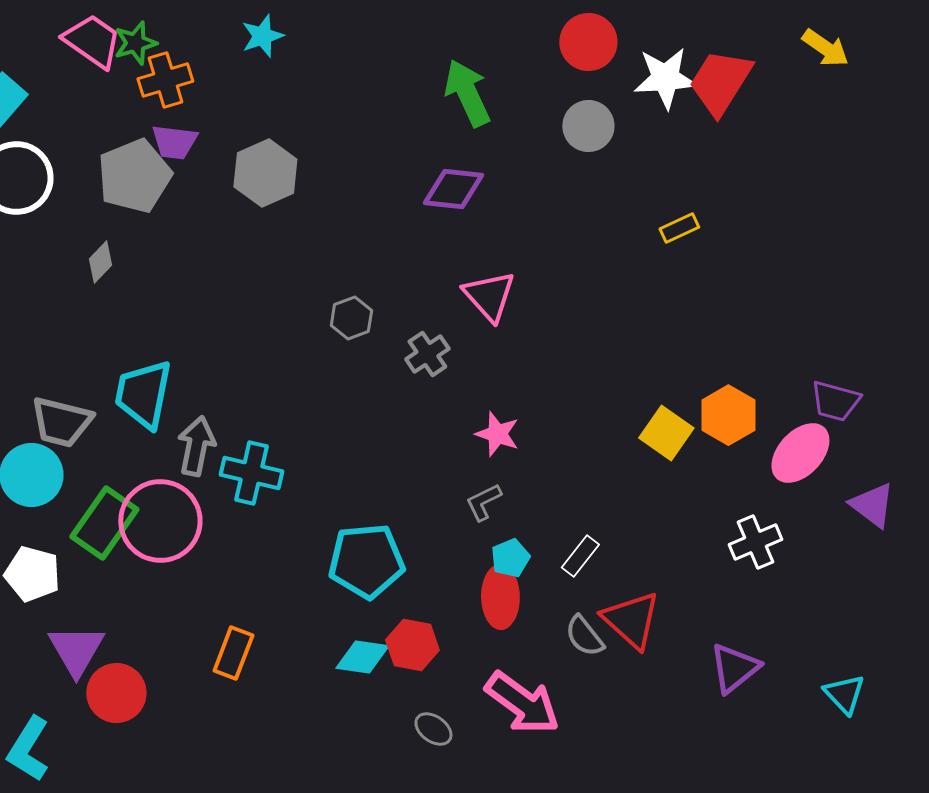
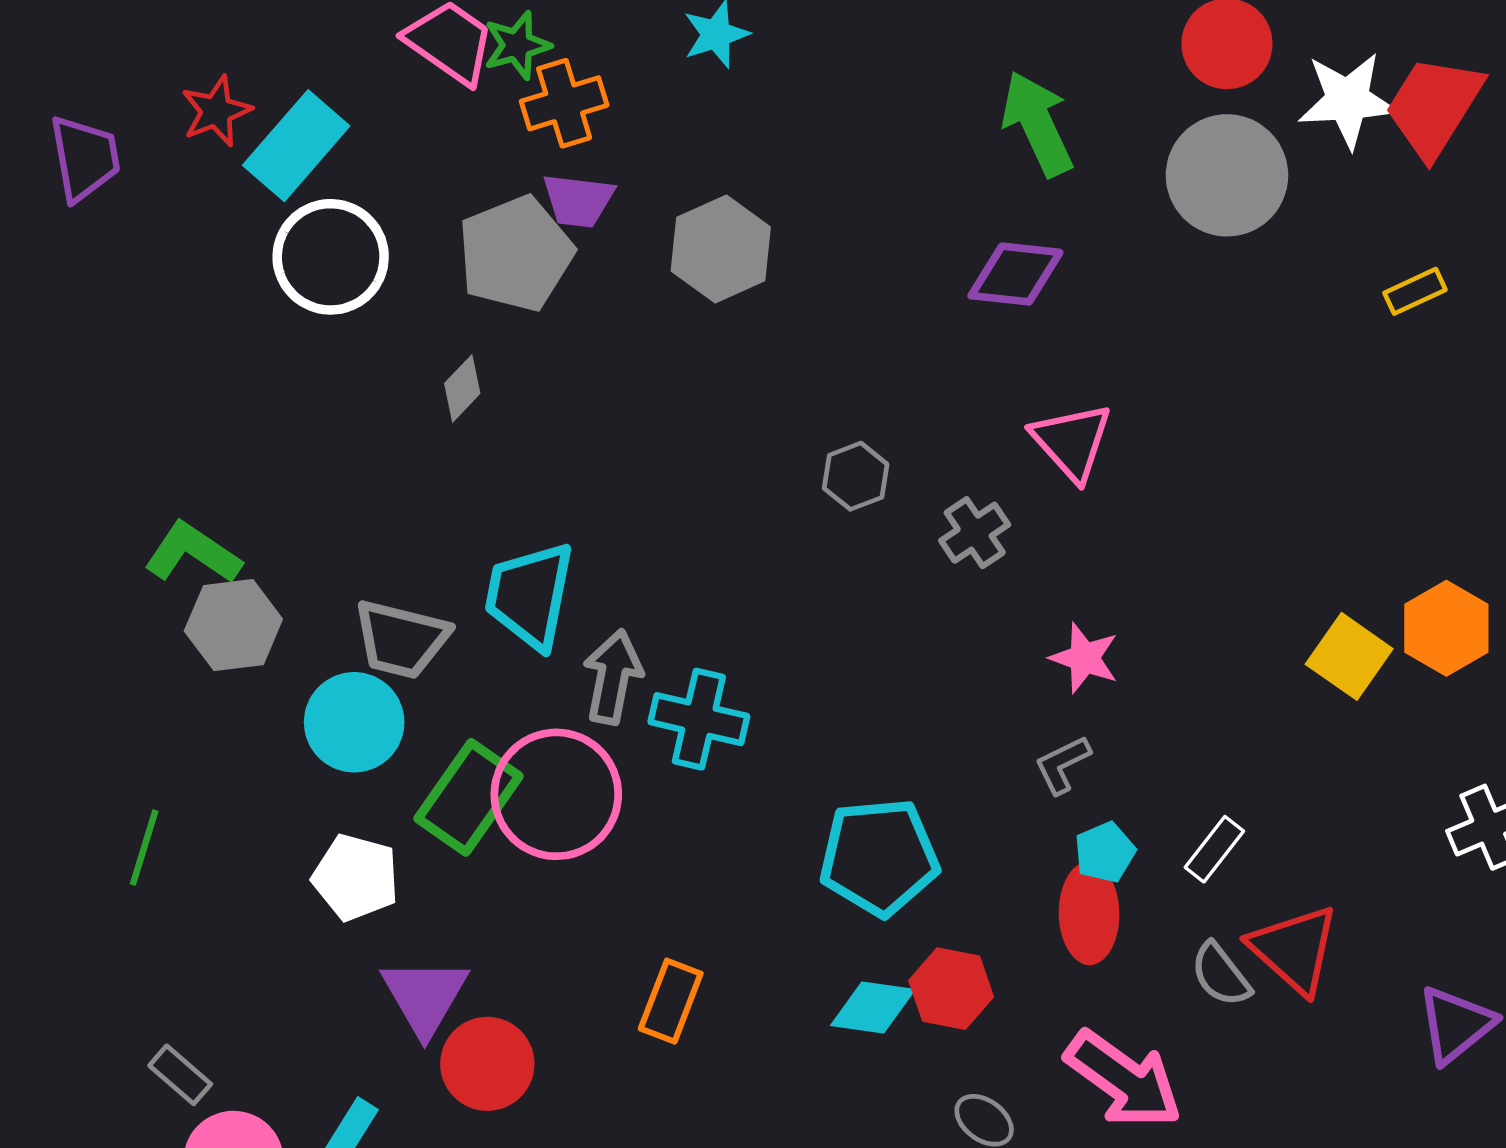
gray circle: (588, 126) -> (1227, 175), size x1.5
yellow rectangle: (679, 228) -> (1415, 291), moved

